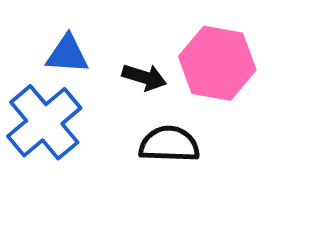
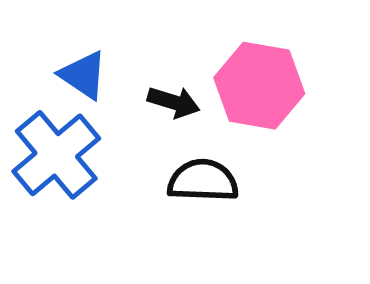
blue triangle: (67, 54) -> (83, 75), turned 30

